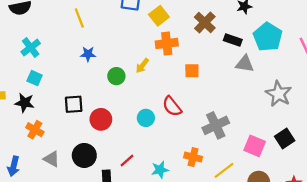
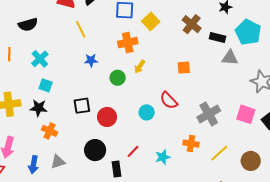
orange cross: (167, 43) -> (128, 43), moved
pink square: (255, 146) -> (246, 114), moved
gray triangle: (52, 159) -> (58, 162), moved, turned -42

